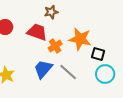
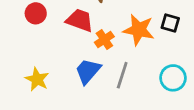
black square: (98, 54) -> (170, 23), moved
gray line: (68, 72) -> (122, 75), turned 66

